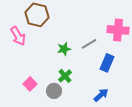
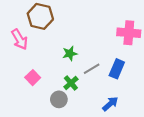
gray line: (89, 44) -> (92, 69), moved
pink square: (30, 84) -> (33, 78), moved

